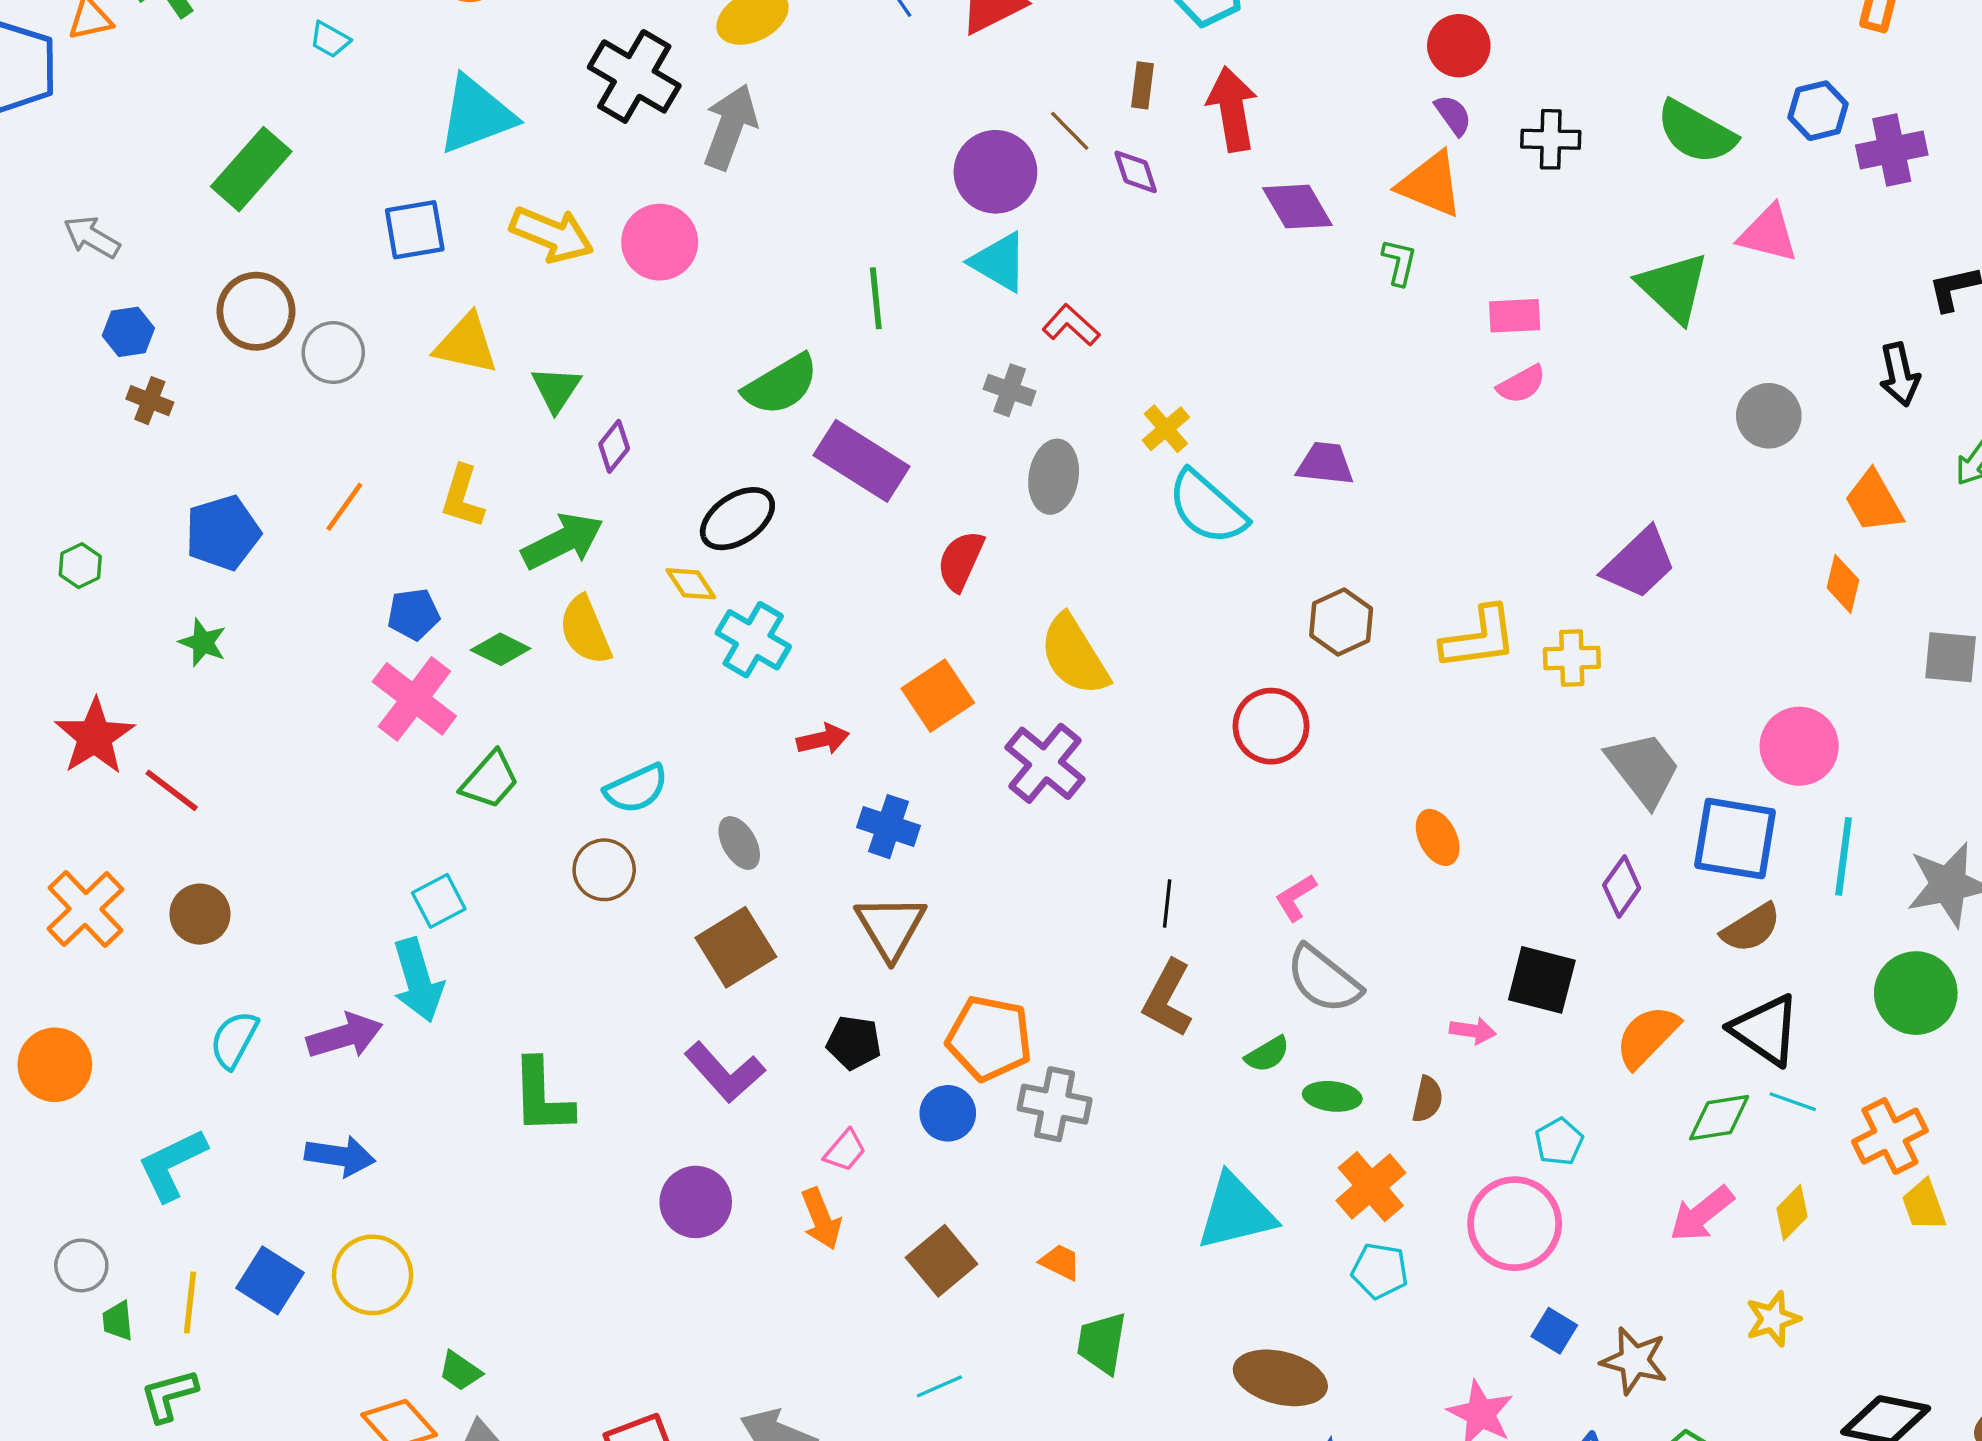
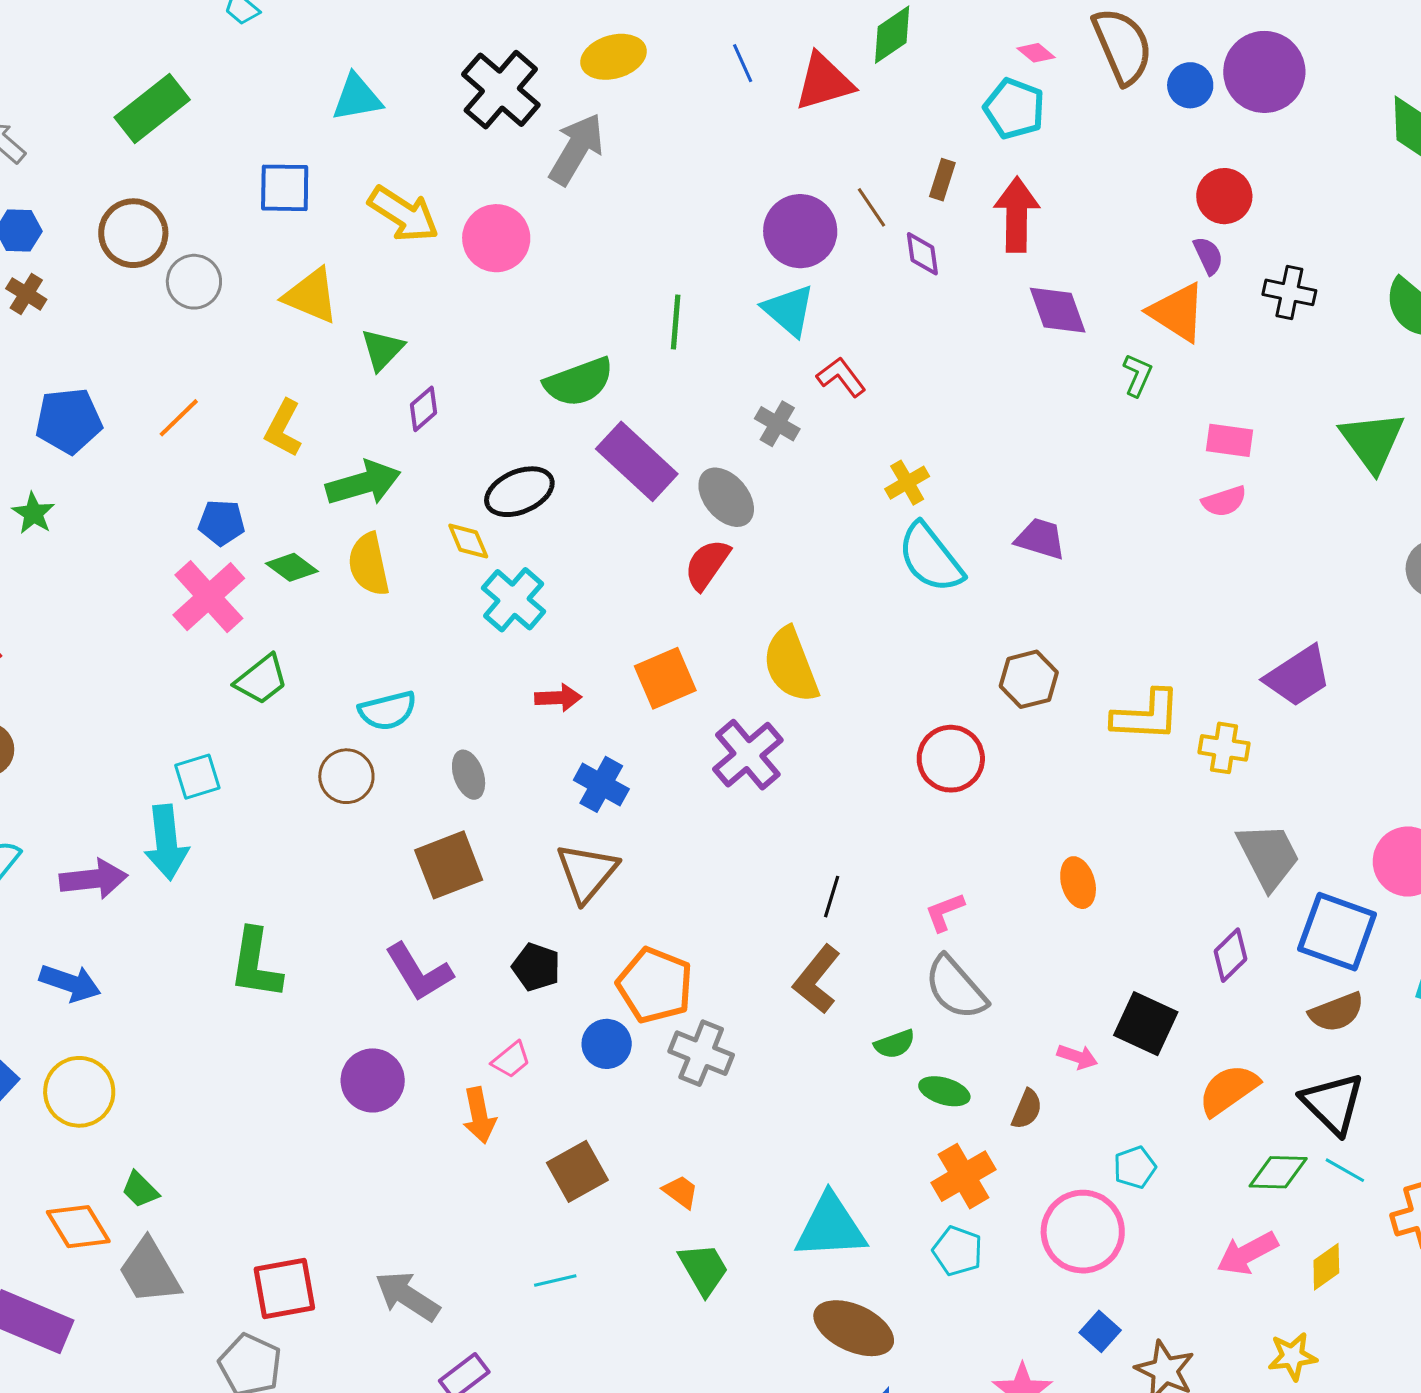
cyan triangle: (476, 115) -> (357, 98), size x0.7
gray ellipse: (1054, 477) -> (726, 497), moved, turned -60
cyan triangle: (1236, 1212) -> (831, 1227), moved
green trapezoid: (1102, 1343) -> (704, 1269), turned 130

